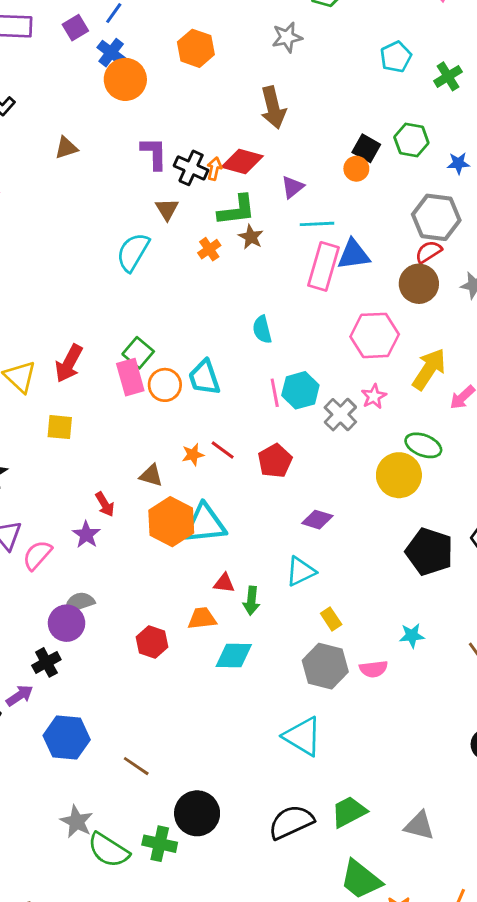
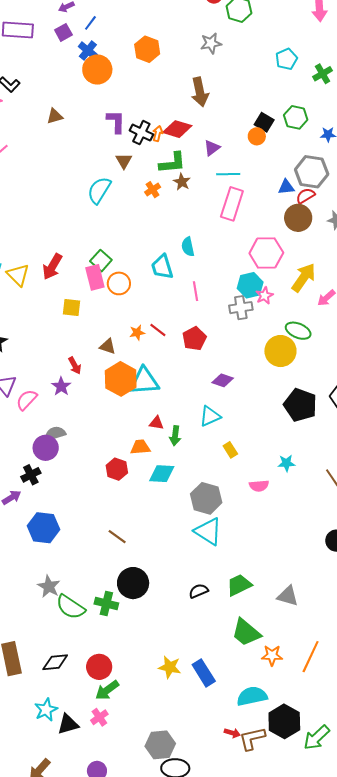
blue triangle: (354, 255) -> (286, 187), moved, size x0.7
cyan trapezoid: (204, 377) -> (162, 267), moved
cyan hexagon: (300, 390) -> (250, 285), moved
gray cross: (340, 415) -> (241, 308), turned 35
yellow square: (60, 427) -> (72, 308), moved
red hexagon: (152, 642) -> (117, 469), moved
gray hexagon: (325, 666) -> (206, 498), moved
brown line: (136, 766) -> (117, 537), moved
black semicircle: (291, 822) -> (199, 591), size x0.6

